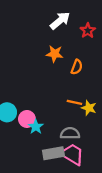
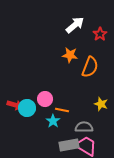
orange semicircle: (77, 67) -> (90, 67), size x1.5
orange line: (74, 102) -> (62, 110), moved
pink circle: (27, 119) -> (45, 99), moved

